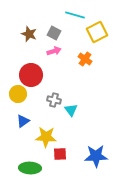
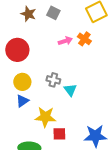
pink arrow: (54, 51) -> (65, 41), moved
red circle: (31, 75) -> (17, 50), moved
yellow circle: (18, 94) -> (22, 82), moved

